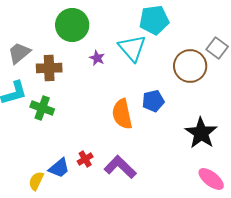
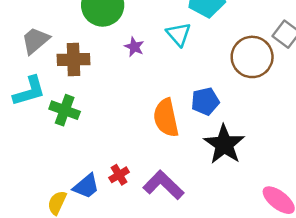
cyan triangle: (132, 48) -> (179, 34), size x0.7
black star: (201, 133) -> (224, 144), moved

